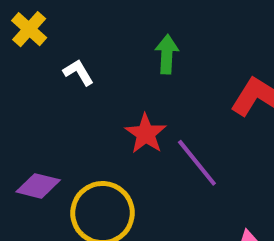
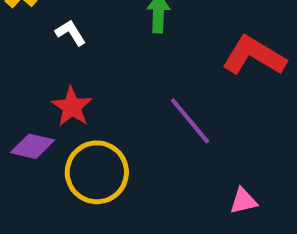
red star: (146, 134) -> (72, 107), moved

